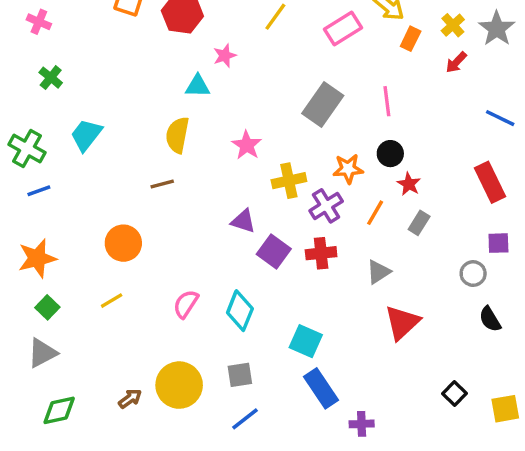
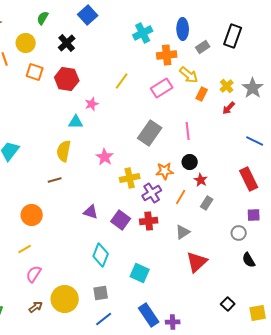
purple triangle: (243, 221) -> (91, 212), moved
pink semicircle: (186, 304) -> (34, 274), moved
blue rectangle: (321, 388) -> (149, 315), moved

